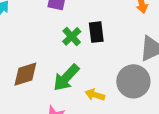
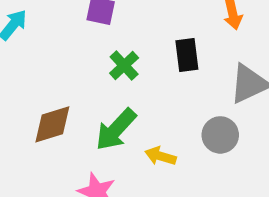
black rectangle: (96, 32) -> (187, 55), moved
gray circle: (133, 81) -> (220, 135), size x0.7

